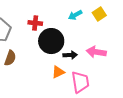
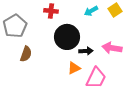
red cross: (35, 23) -> (51, 11), moved
pink trapezoid: (80, 82) -> (96, 78), turned 35

